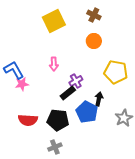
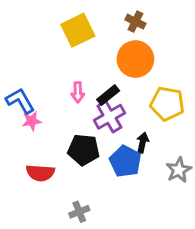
orange circle: (94, 41) -> (135, 59), size x1.6
purple cross: (76, 81) -> (110, 117), size x1.5
black rectangle: (68, 93) -> (108, 95), moved
black pentagon: (58, 120) -> (84, 150), moved

